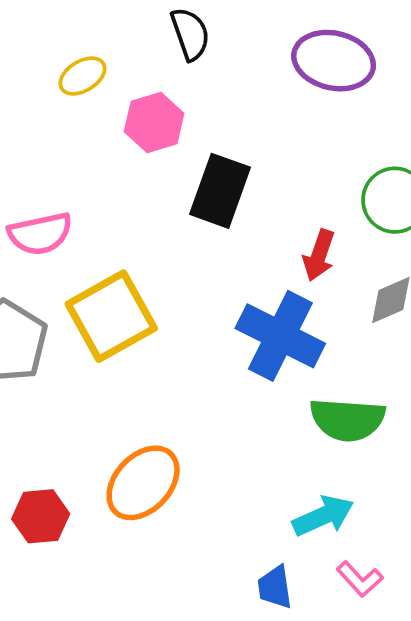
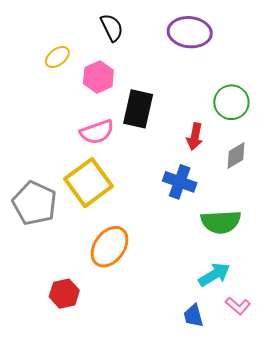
pink semicircle: (40, 234) -> (97, 132), moved
blue cross: (280, 336) -> (180, 182), size x0.7
orange ellipse: (143, 483) -> (110, 247), moved

